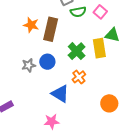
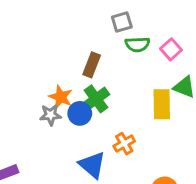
orange star: (31, 25) -> (61, 97), moved
brown rectangle: (51, 29) -> (92, 65), size x0.7
green cross: (77, 51) -> (96, 99), moved

